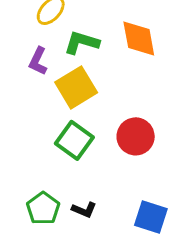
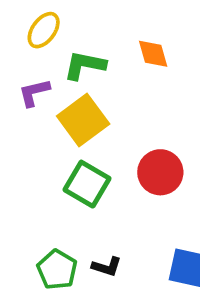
orange diamond: (139, 38) -> (153, 54), size x0.7
purple L-shape: (38, 61) -> (34, 93), turned 56

